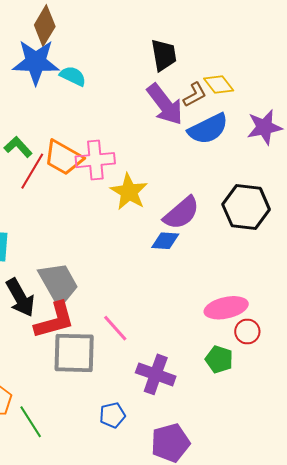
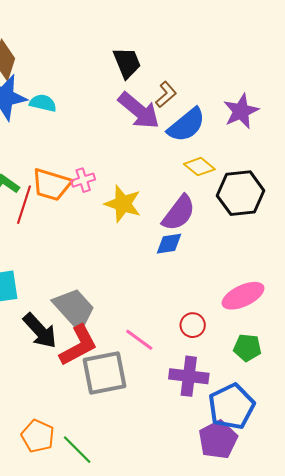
yellow diamond: (219, 84) -> (199, 167), moved
pink cross: (95, 160) -> (83, 180), size x0.6
red circle: (247, 332) -> (193, 325), moved
blue pentagon: (112, 415) -> (232, 406), moved, size x1.8

